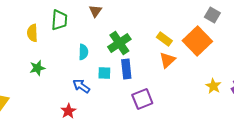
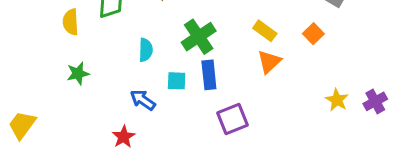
orange square: (197, 41) -> (313, 34), size x0.5

